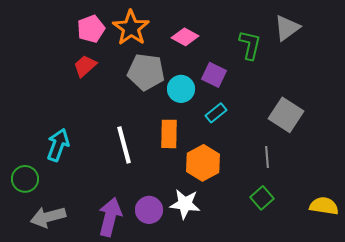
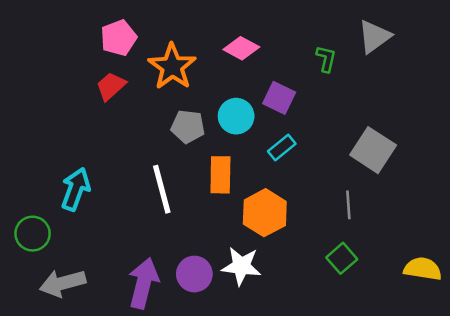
orange star: (131, 28) -> (172, 67), moved
green L-shape: (250, 45) -> (326, 59), size x0.7
gray pentagon: (146, 72) -> (188, 127), moved, size x0.7

